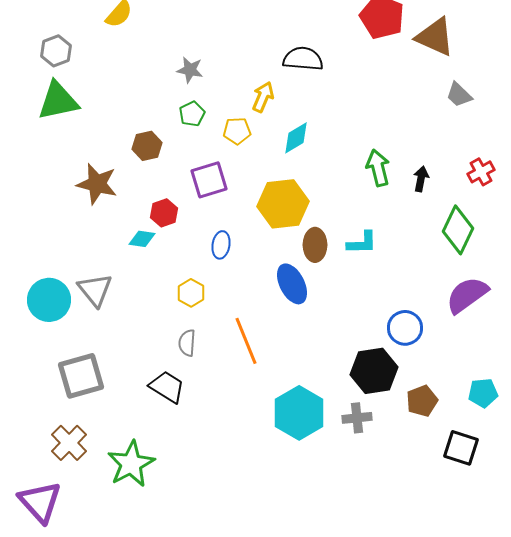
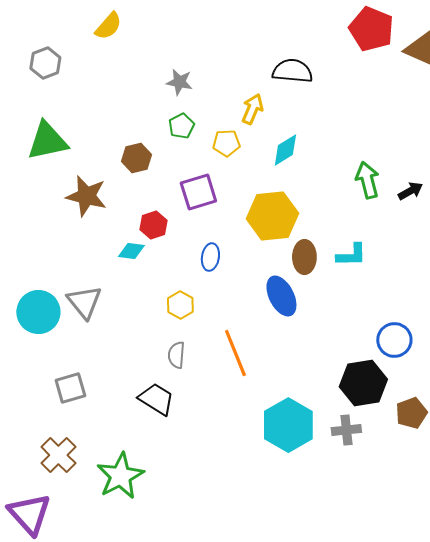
green triangle: (58, 101) -> (47, 141), moved
black arrow: (421, 179) -> (410, 191), turned 50
gray square: (81, 376) -> (70, 388), size x0.7

